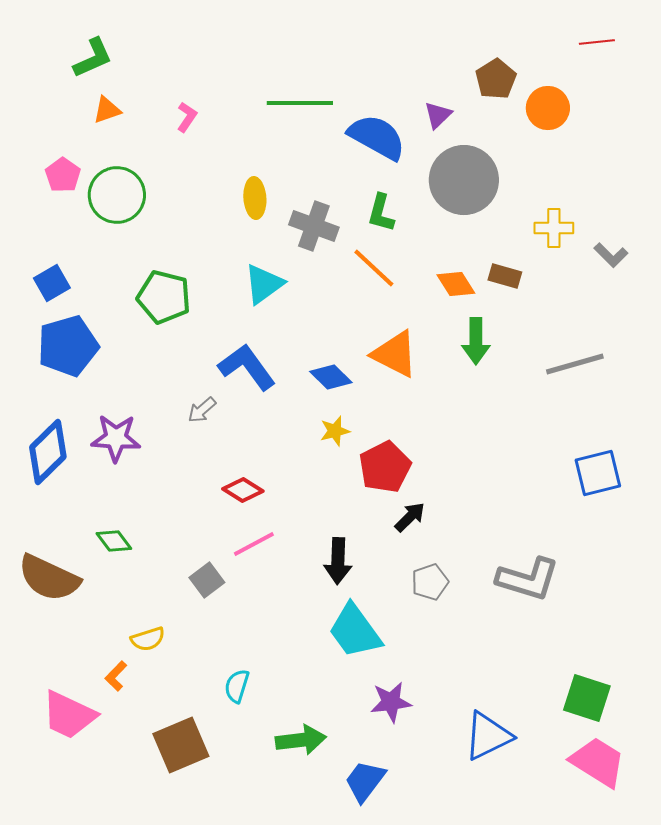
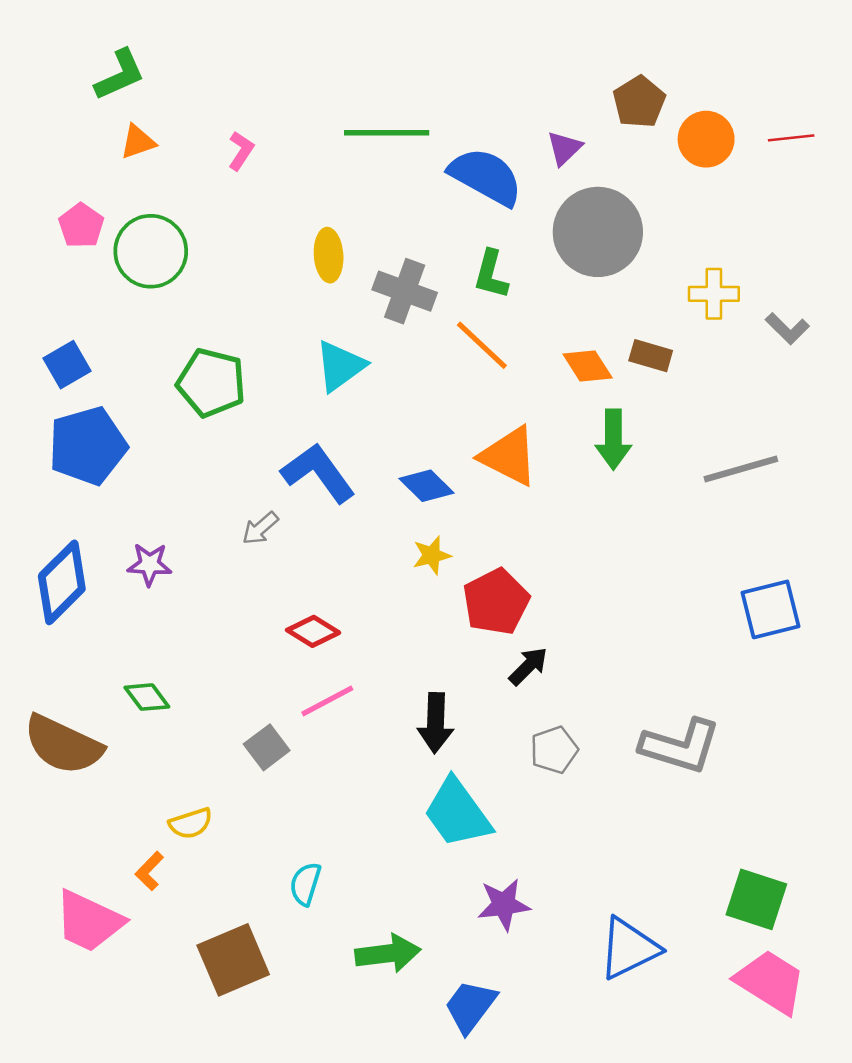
red line: (597, 42) -> (791, 138), moved
purple star: (116, 438) -> (149, 564), size x0.7

